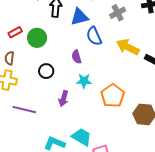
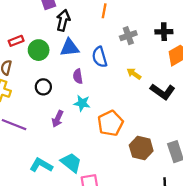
blue triangle: (80, 17) -> (70, 48), moved
yellow arrow: (128, 47) -> (134, 74), size x0.6

